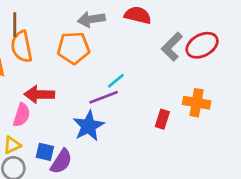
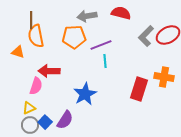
cyan line: (116, 81) -> (105, 61), turned -56
purple line: (104, 97) -> (101, 45), moved
red rectangle: (162, 119) -> (139, 89), size x1.6
blue square: (45, 152) -> (45, 122), moved, turned 32

